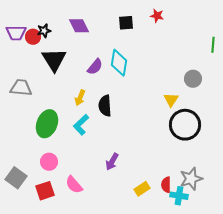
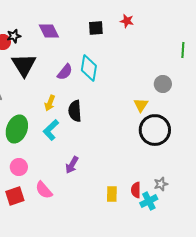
purple arrow: (112, 162) -> (72, 165), moved
gray star: (191, 179) -> (161, 184), size x0.6
yellow rectangle: (142, 189) -> (112, 194), turned -56
cyan cross: (179, 196) -> (149, 201), turned -36

